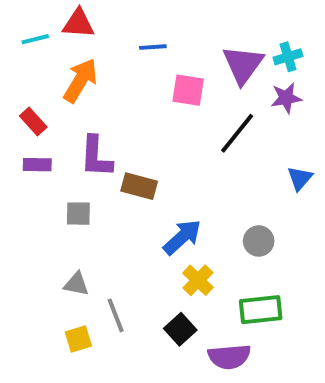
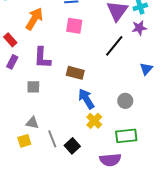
pink square: (188, 90) -> (74, 26), moved
purple rectangle: (37, 165) -> (12, 62), turned -64
brown rectangle: (139, 186) -> (75, 73), moved
blue arrow: (182, 237) -> (86, 99), turned -80
black square: (180, 329) -> (72, 146), moved
yellow square: (78, 339) -> (24, 141), moved

